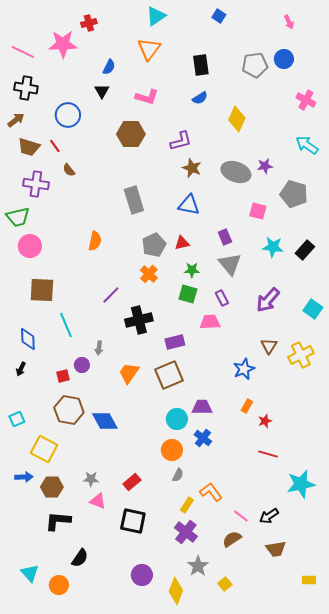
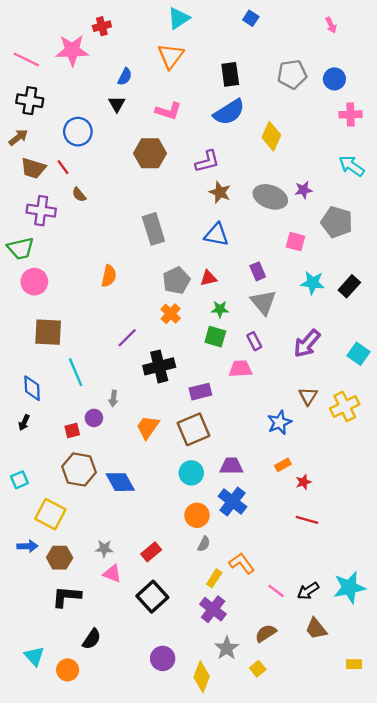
blue circle: (284, 59) -> (334, 79), moved
blue semicircle: (200, 98) -> (229, 112), size x1.8
pink cross: (306, 100) -> (350, 114), turned -30
orange rectangle: (247, 406) -> (283, 465), turned 32
cyan circle: (177, 419) -> (191, 473), moved
blue cross: (203, 438) -> (232, 502), size x1.4
cyan star: (301, 484) -> (349, 587), moved
black square: (133, 521) -> (152, 597), turned 36
brown semicircle: (232, 539) -> (266, 633), moved
brown trapezoid: (276, 549) -> (316, 629), turned 60

